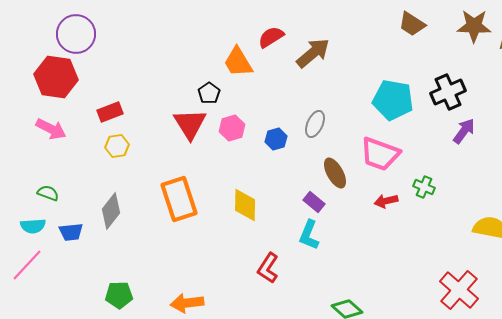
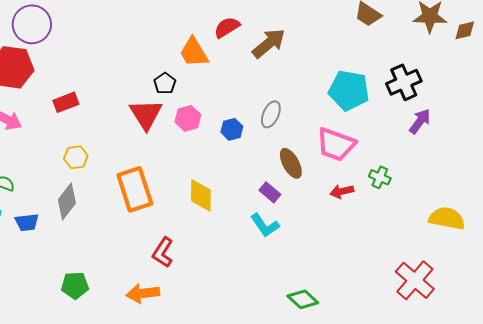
yellow hexagon: (117, 146) -> (76, 157), moved
cyan L-shape: (309, 235) -> (265, 225), turned -56
red L-shape: (268, 268) -> (163, 252), moved

